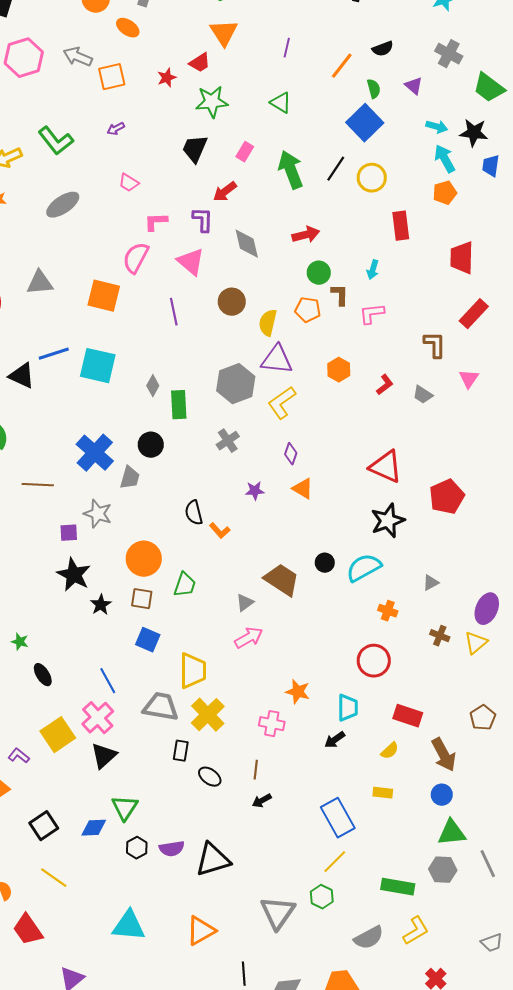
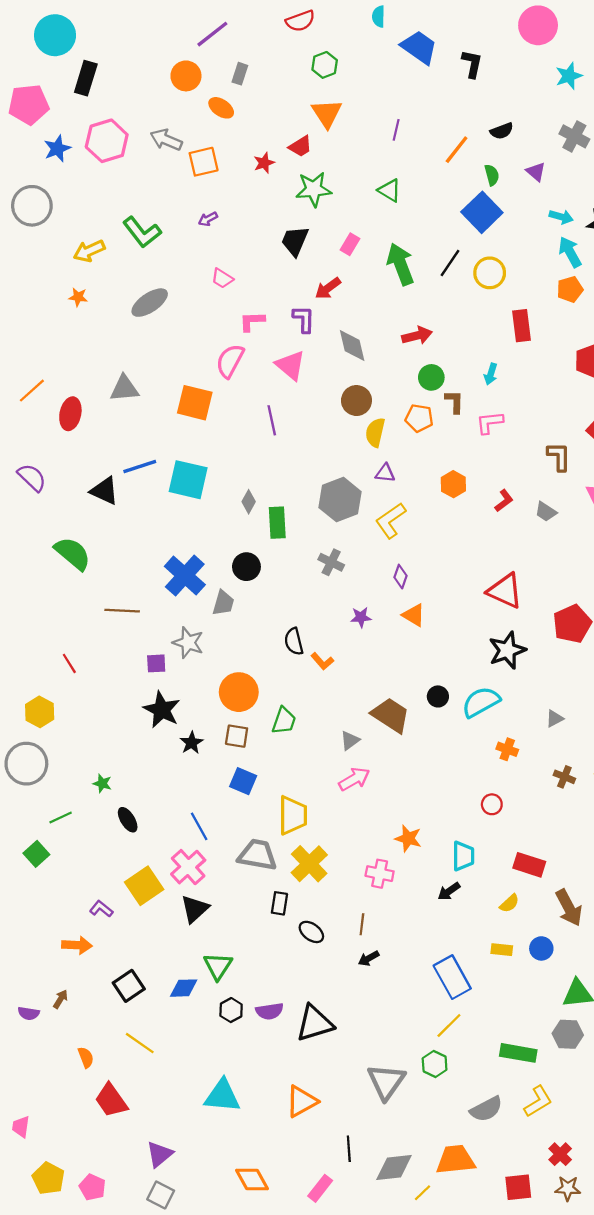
brown circle: (232, 302) -> (356, 401), moved
purple triangle: (277, 360) -> (385, 473), size x0.6
gray cross: (228, 441) -> (331, 562), turned -30
red circle: (374, 661) -> (492, 804), size x0.6
blue circle: (442, 795) -> (541, 948), moved

